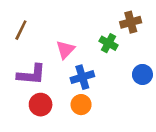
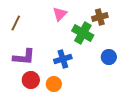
green cross: (108, 43) -> (83, 33), size x1.5
pink triangle: (65, 50) -> (60, 14), moved
orange circle: (81, 105) -> (54, 84), moved

